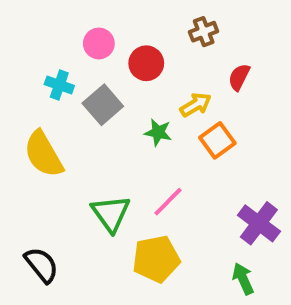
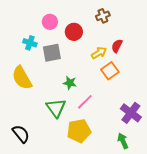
red semicircle: (239, 77) -> (117, 46), moved
gray square: (103, 105) -> (52, 53), turned 30
green star: (158, 132) -> (70, 83), moved

